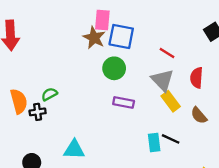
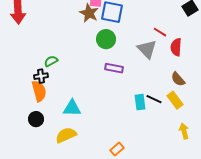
red line: (167, 53) -> (160, 32), moved
orange semicircle: (19, 101) -> (39, 91), moved
yellow rectangle: (171, 101) -> (175, 100), moved

